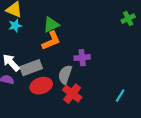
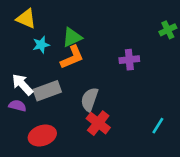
cyan star: (15, 26) -> (41, 45), moved
purple cross: (82, 58) -> (129, 60), moved
red ellipse: (41, 86) -> (42, 136), moved

